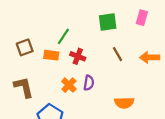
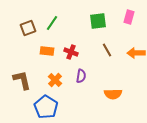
green line: (63, 36) -> (52, 23), moved
brown square: (25, 47) -> (28, 28), moved
orange cross: (69, 85) -> (55, 80), moved

